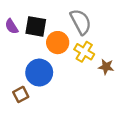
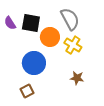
brown star: (106, 67) -> (77, 78), moved
brown square: (21, 94) -> (27, 91), moved

